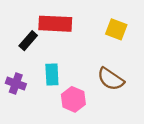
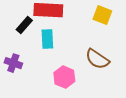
cyan rectangle: (52, 74) -> (47, 39), moved

